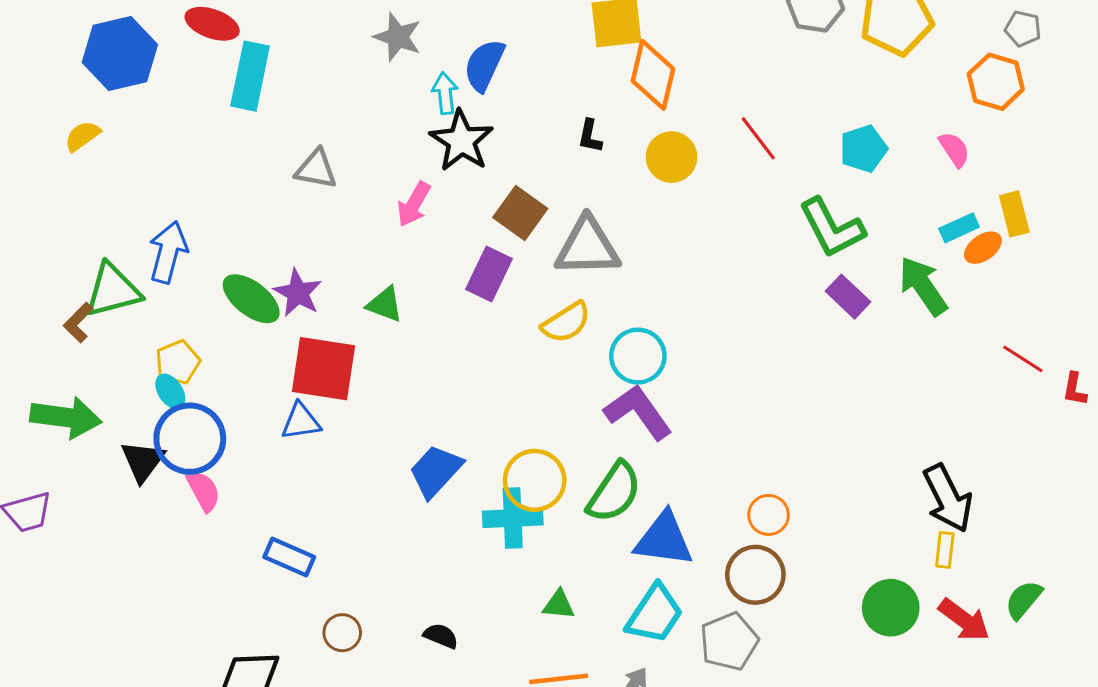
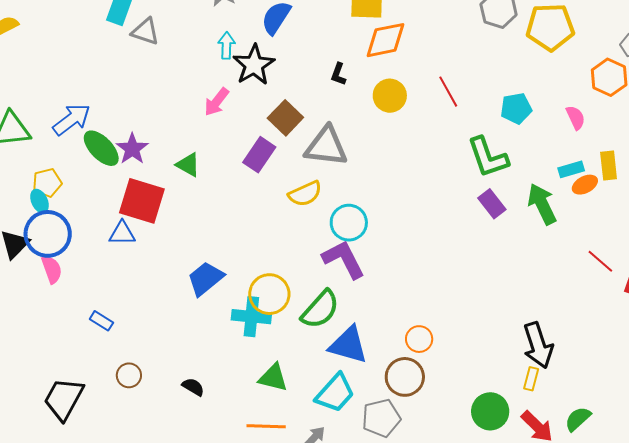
orange diamond: (653, 75) -> (385, 40), turned 57
cyan arrow: (445, 93) -> (226, 45), moved
gray triangle: (316, 169) -> (145, 32), moved
blue arrow: (168, 252) -> (72, 120), moved, turned 30
blue rectangle: (289, 557) -> (101, 321), size x0.7
green triangle: (559, 605) -> (273, 378), size x1.4

